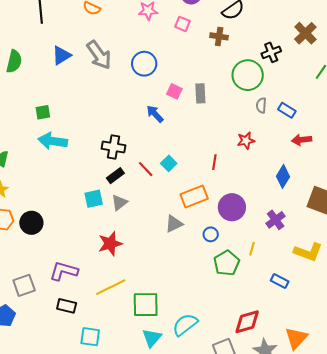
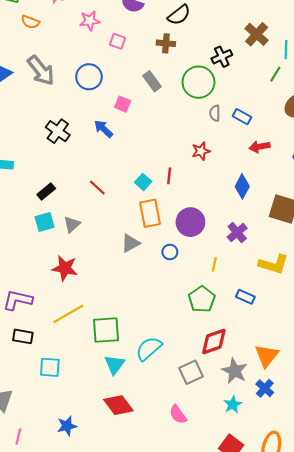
pink square: (182, 24) -> (117, 41), moved
gray rectangle: (200, 93) -> (152, 81), moved, turned -30
black cross: (114, 147) -> (58, 131), moved, turned 30
cyan square: (169, 163) -> (143, 182), moved
black rectangle: (115, 176) -> (46, 191), moved
orange rectangle: (194, 197) -> (150, 213), turned -76
red star: (110, 244) -> (65, 268), turned 30
green pentagon: (227, 263) -> (202, 299), moved

